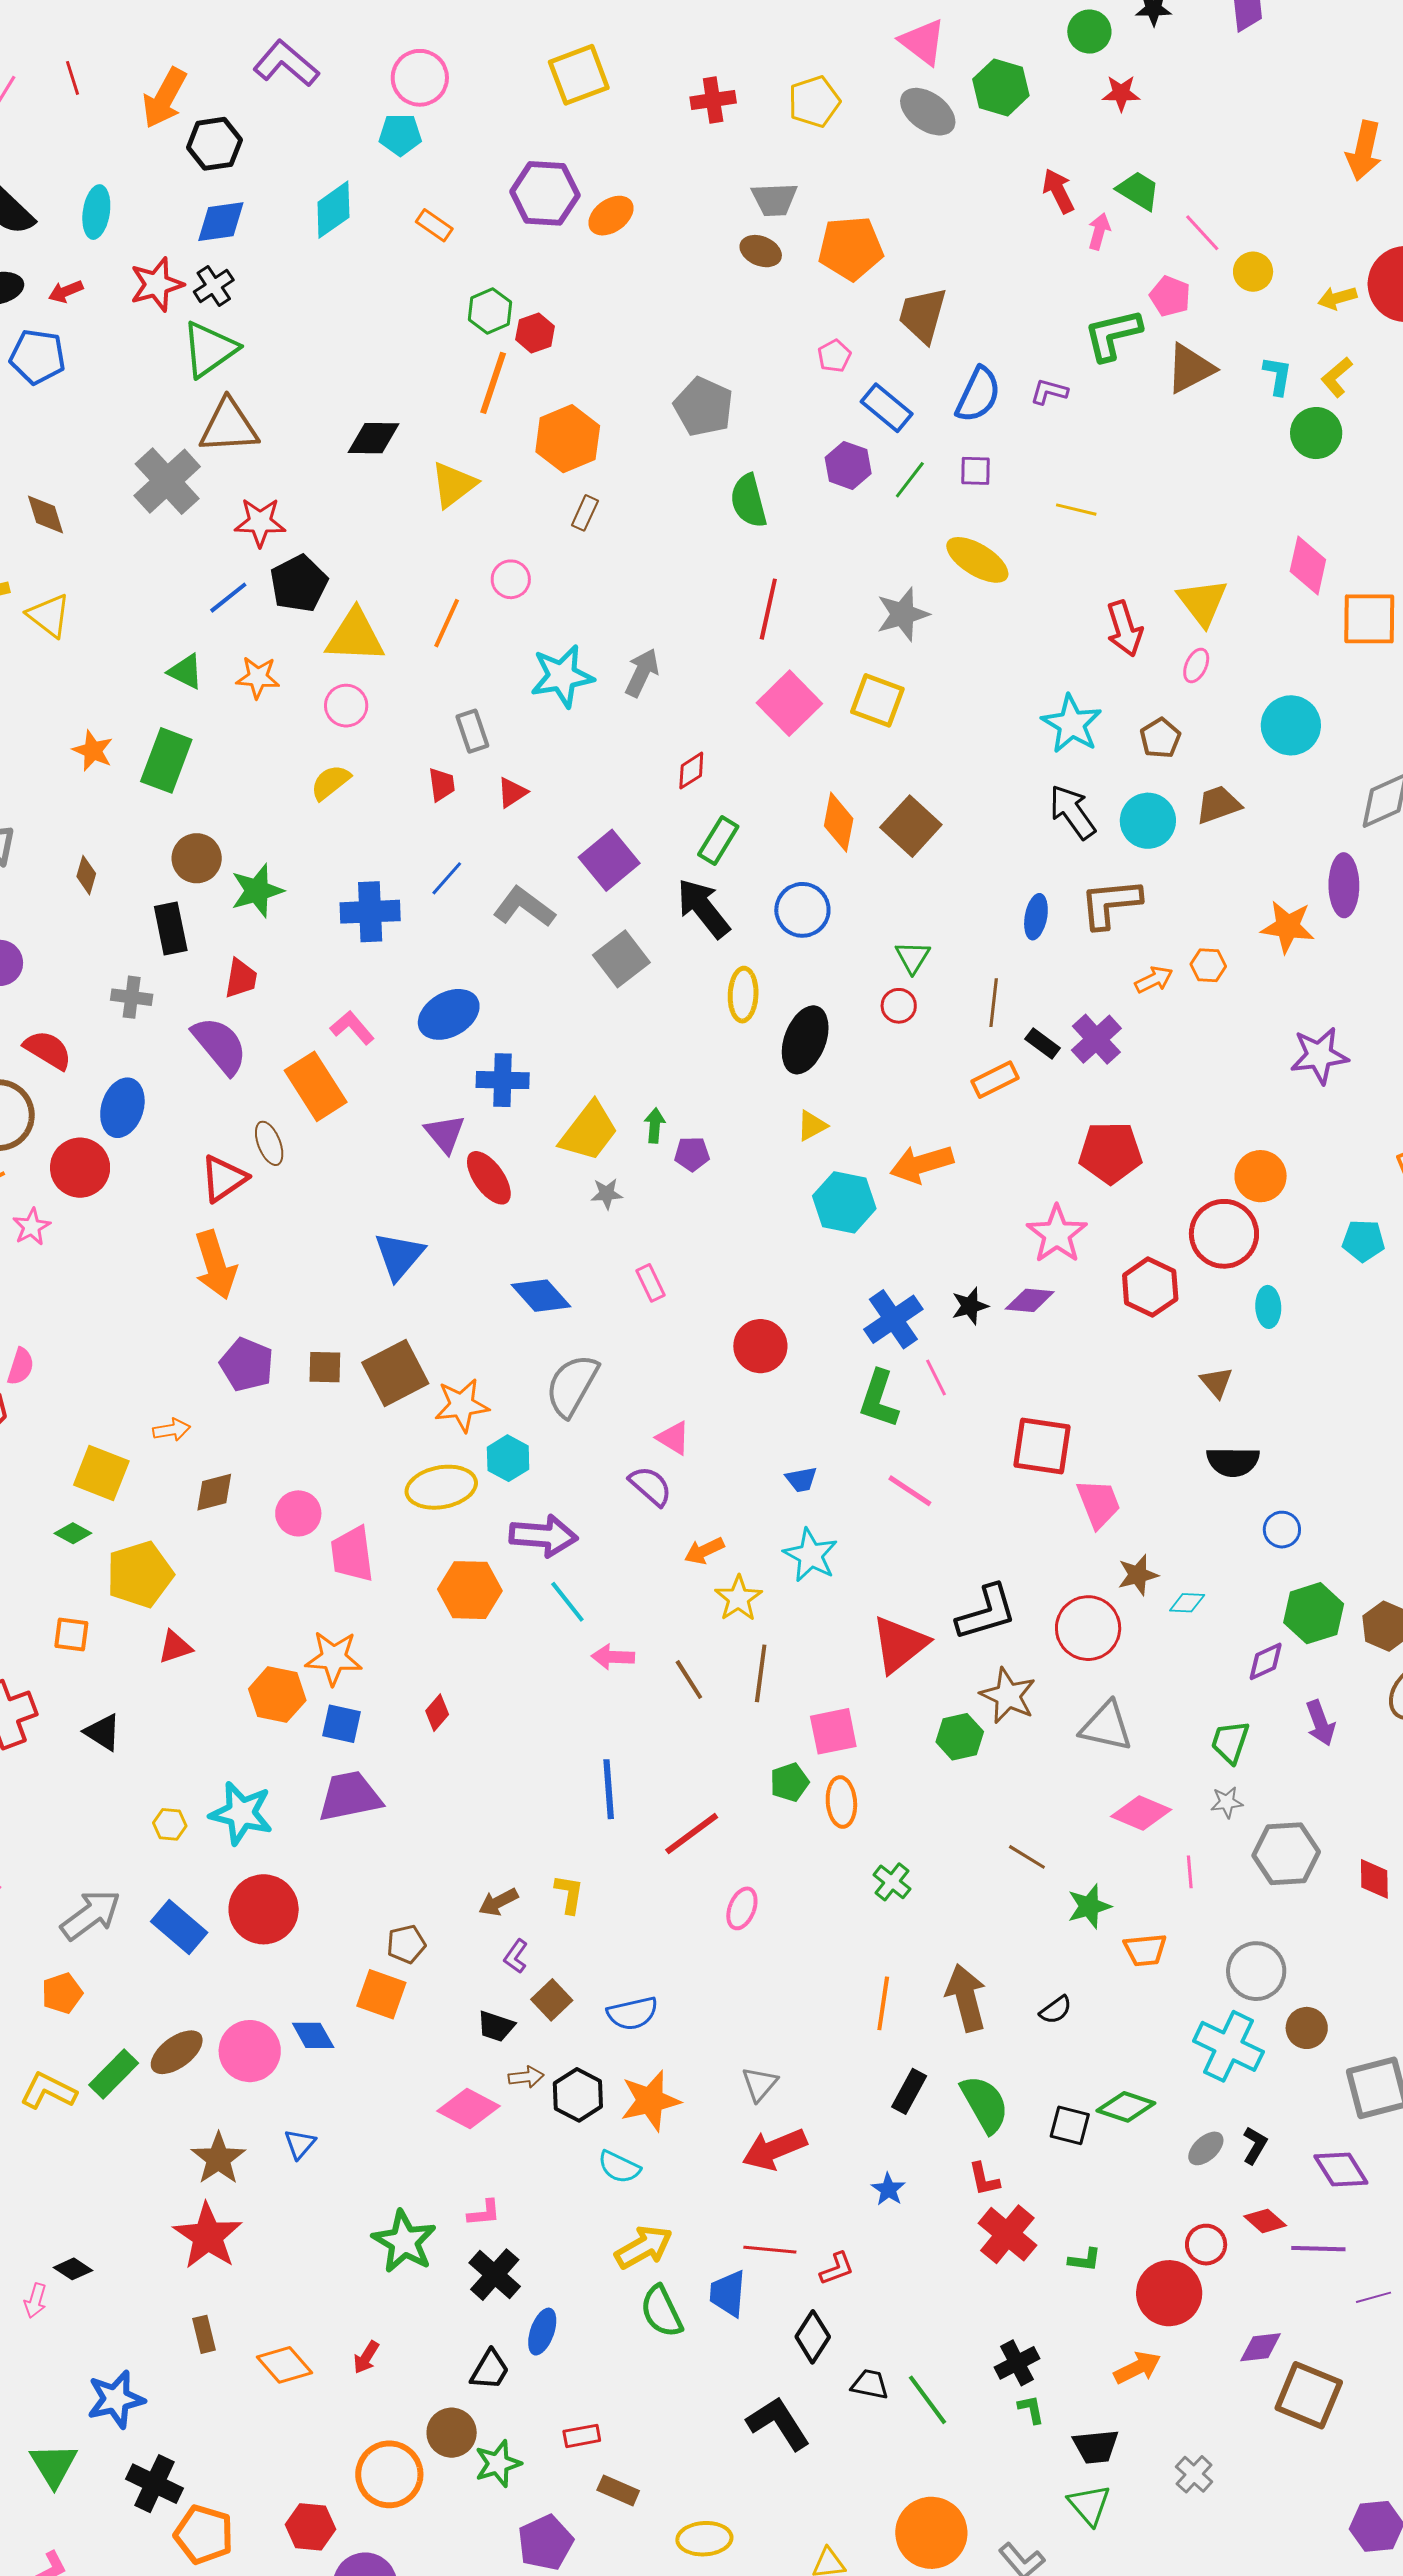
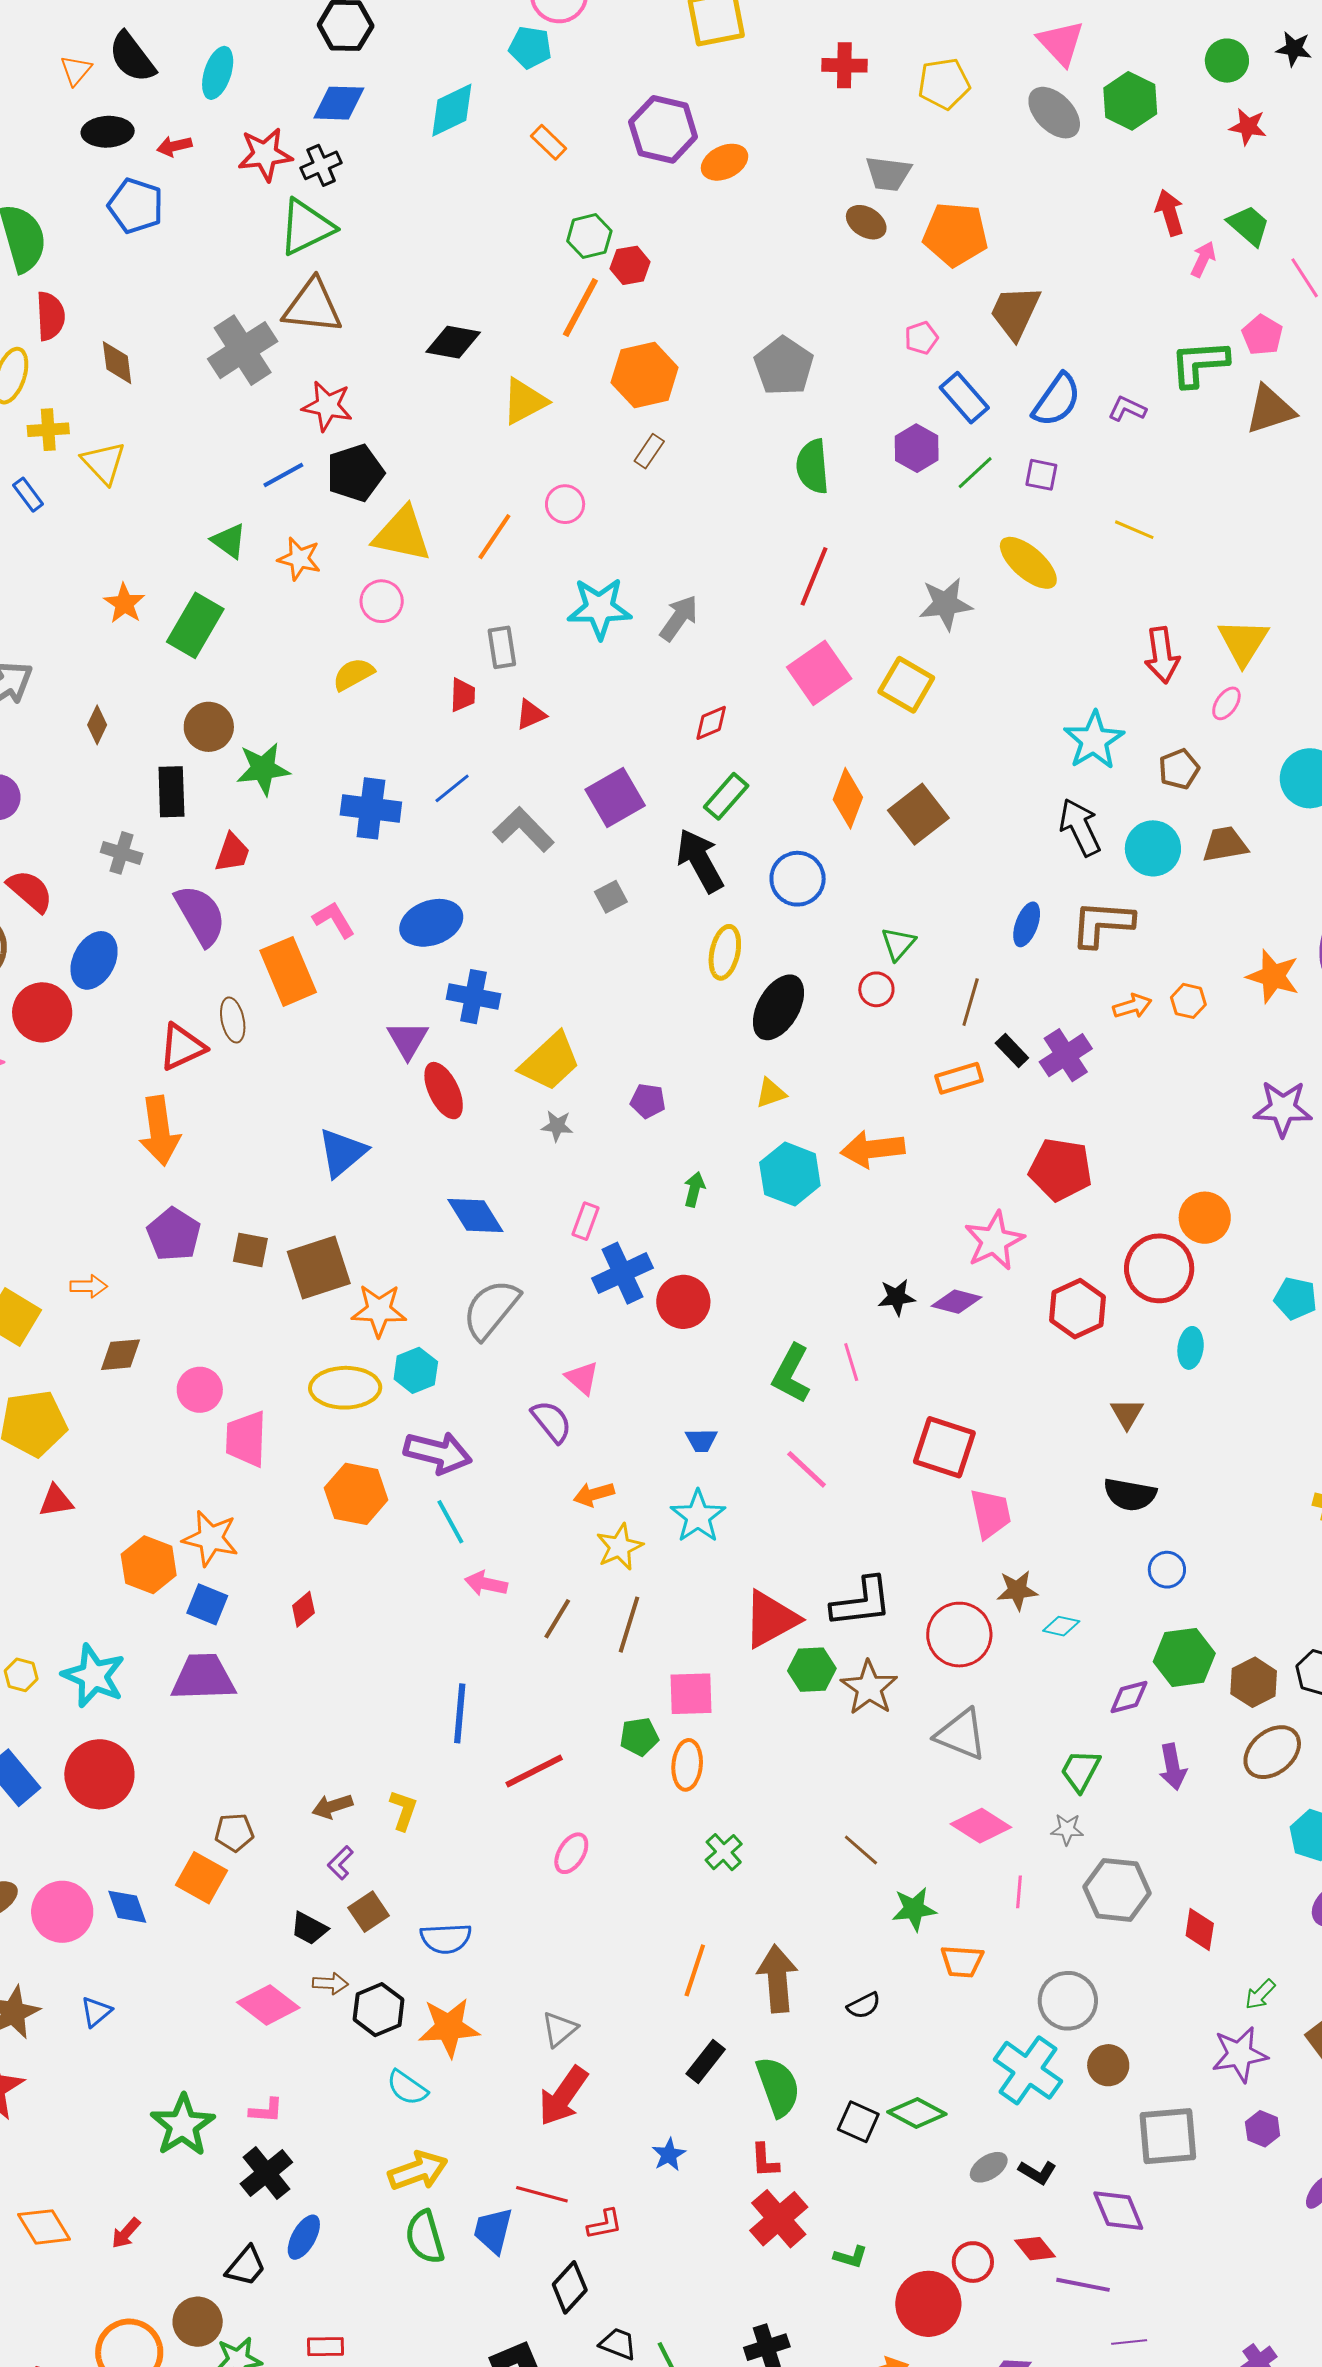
gray square: (621, 959) -> (611, 897), size x0.6
green arrow: (655, 1126) -> (694, 1189), moved
pink rectangle: (651, 1283) -> (586, 1221), turned 36
blue cross: (893, 1319) -> (622, 1273), moved
brown line: (689, 1680) -> (557, 1619), turned 54
green hexagon: (960, 1737) -> (812, 1670), moved
black L-shape: (1255, 2145) -> (1037, 2172), turned 81
red arrow: (774, 2149) -> (563, 2096), turned -42

